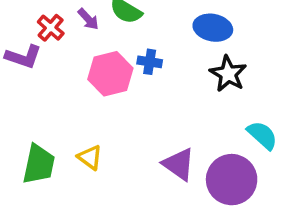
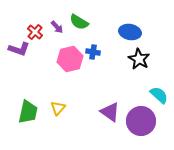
yellow triangle: (90, 157) -> (58, 108), turned 35

